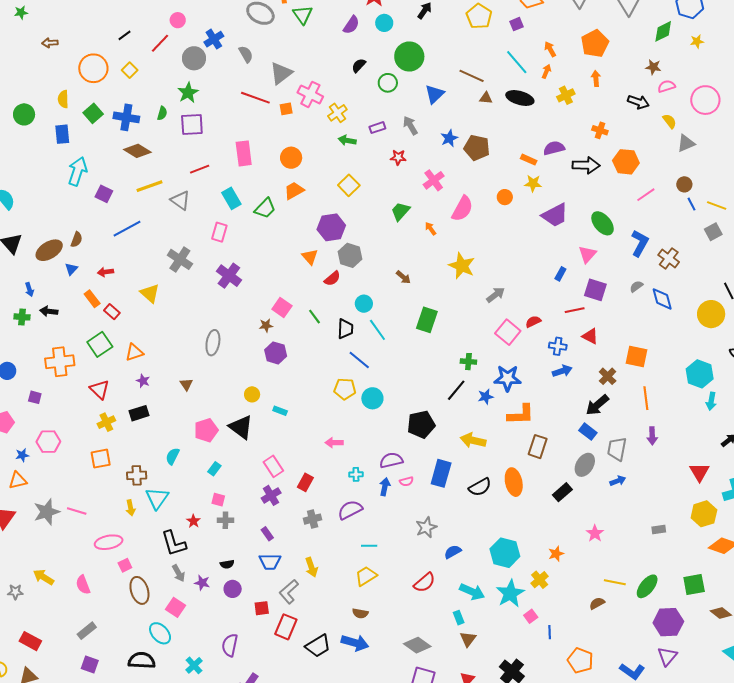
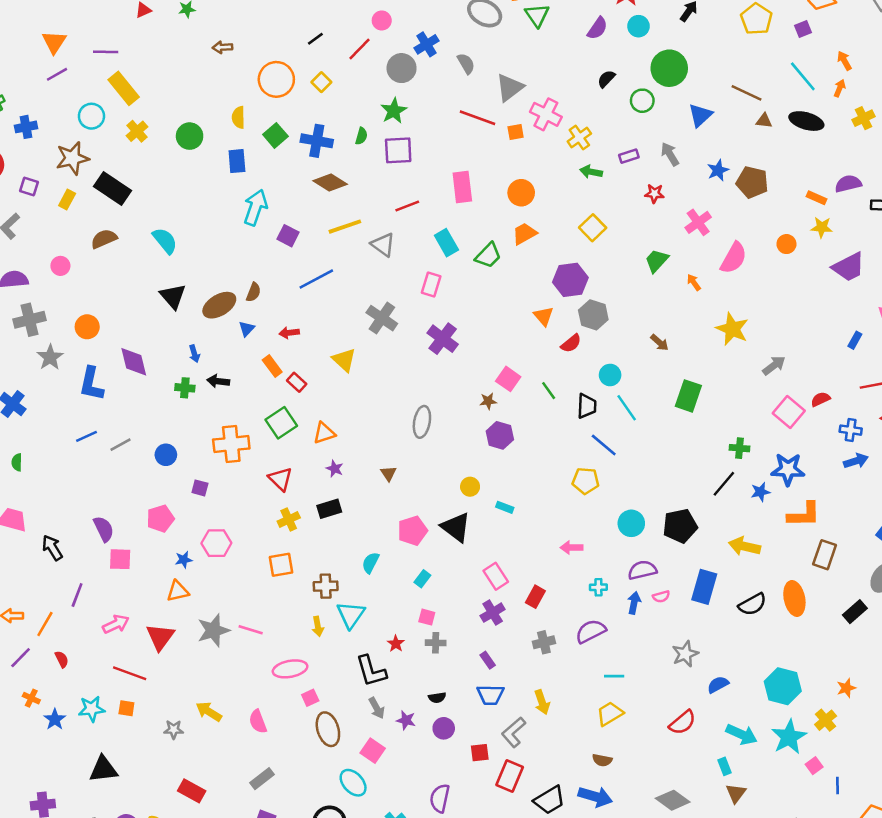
cyan circle: (372, 398) -> (631, 523), moved

